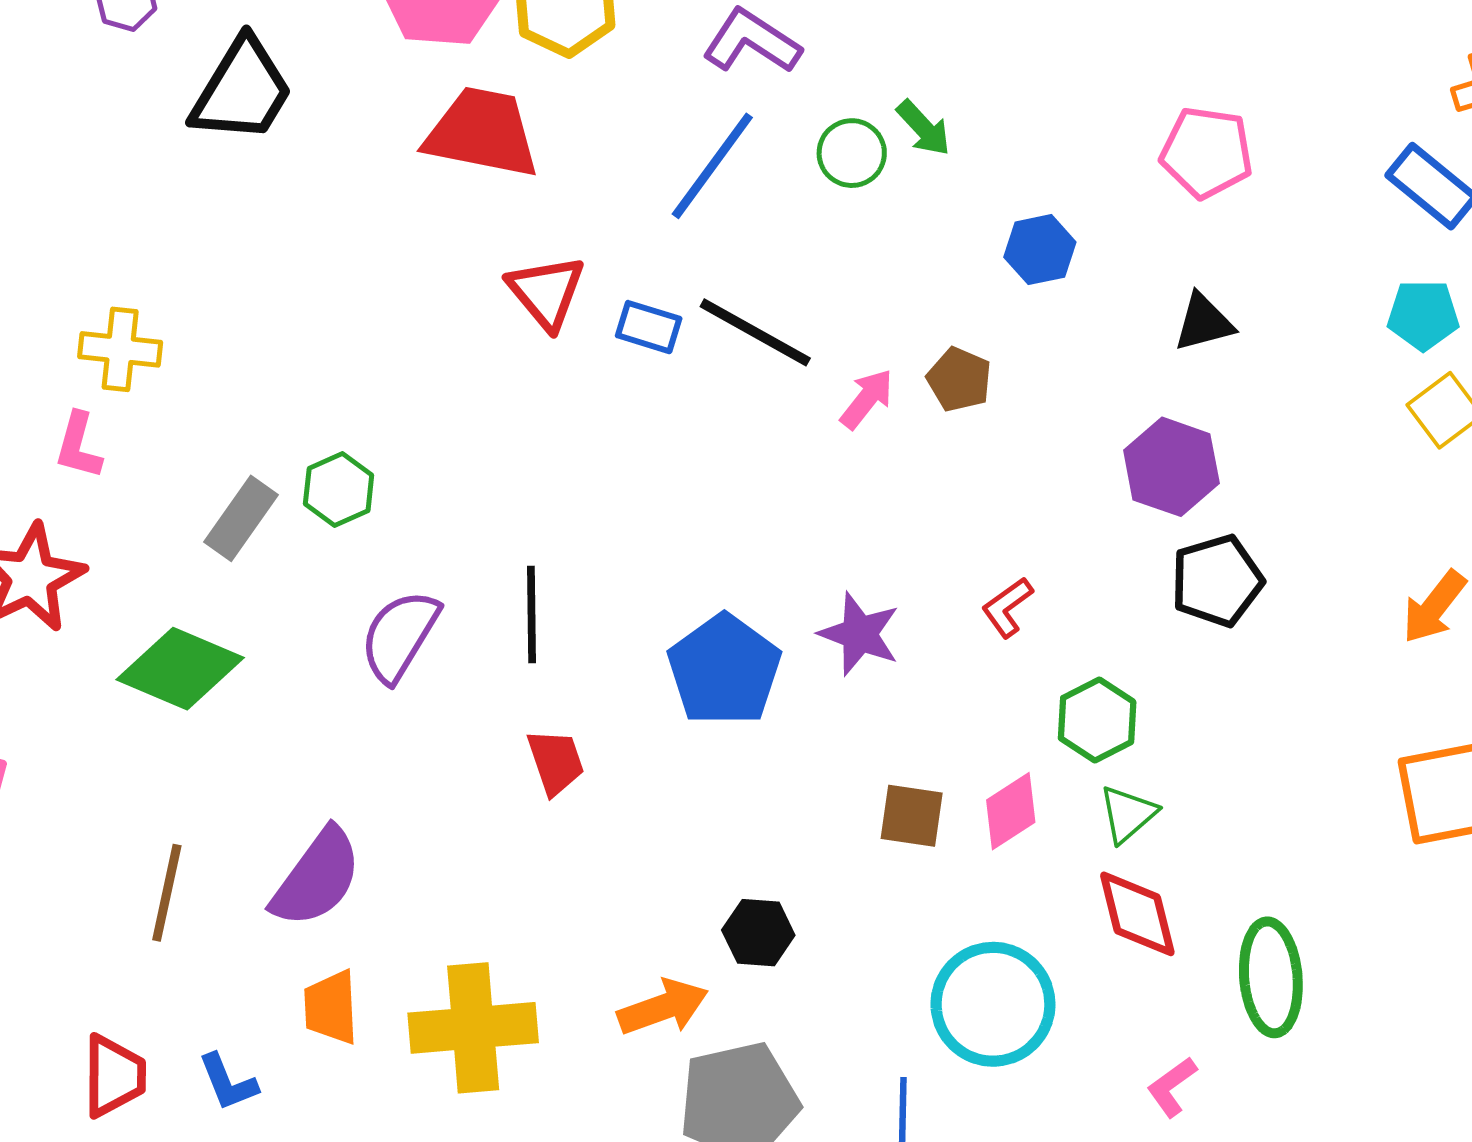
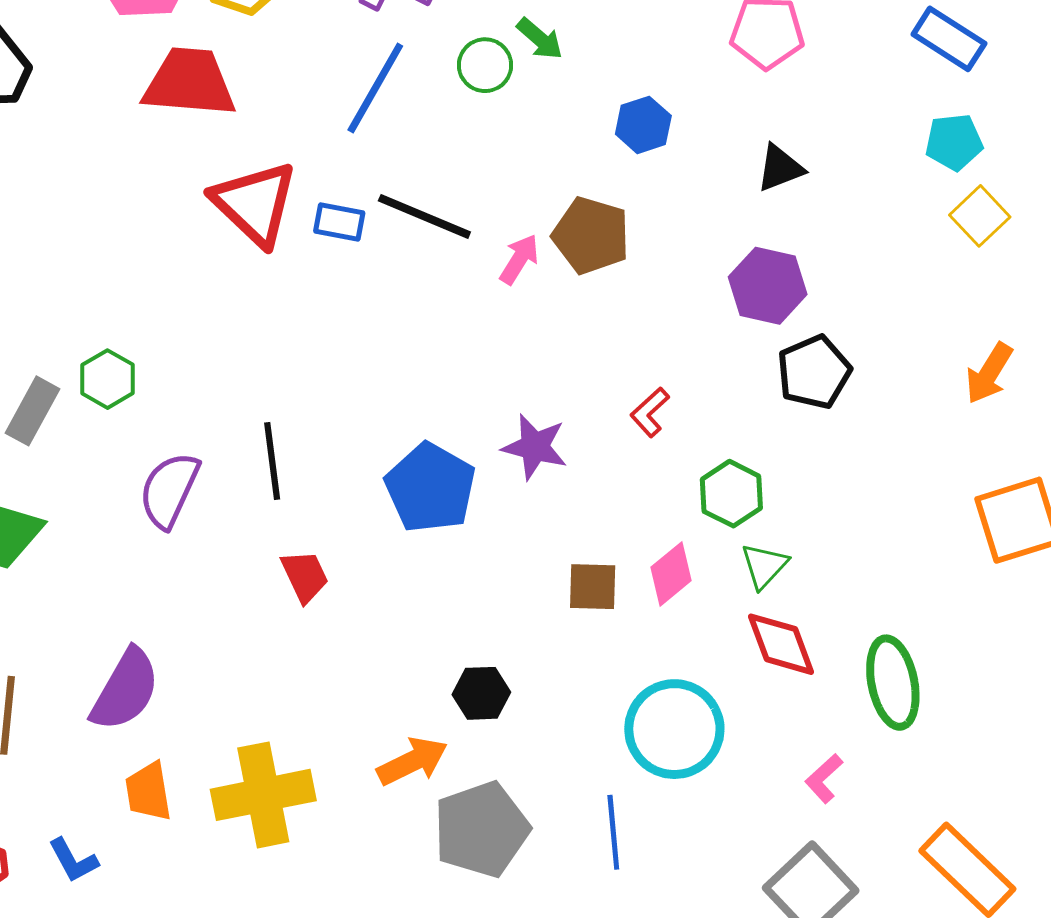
red triangle: (546, 292) -> (255, 203), size x1.4
brown pentagon: (959, 379) -> (591, 235), size x1.5

